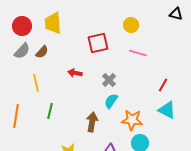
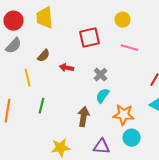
brown semicircle: (42, 52) -> (44, 56), moved

